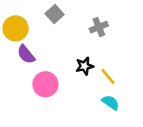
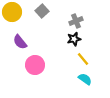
yellow circle: (16, 28) -> (12, 12), moved
black star: (85, 66) -> (74, 39), moved

